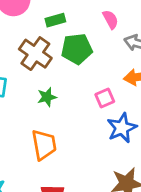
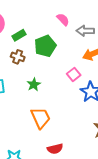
green rectangle: (55, 20) -> (19, 35), moved
brown cross: (35, 54) -> (18, 57), size x0.6

